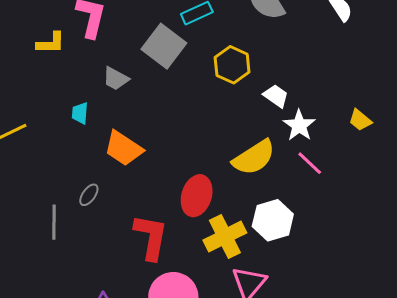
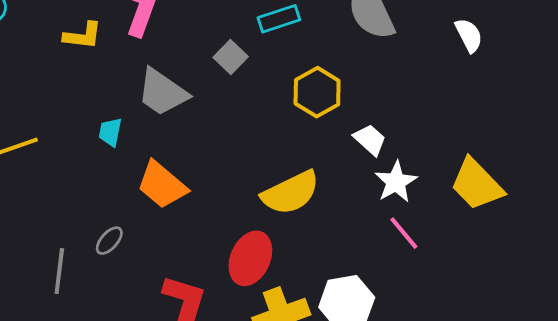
gray square: (164, 46) -> (231, 57), size x0.6
gray trapezoid: (116, 79) -> (162, 92), size x1.5
yellow trapezoid: (360, 120) -> (477, 184), size x1.8
yellow semicircle: (254, 157) -> (291, 193), moved

